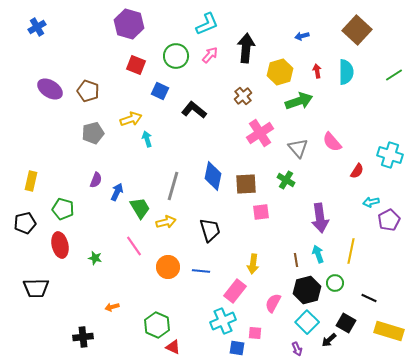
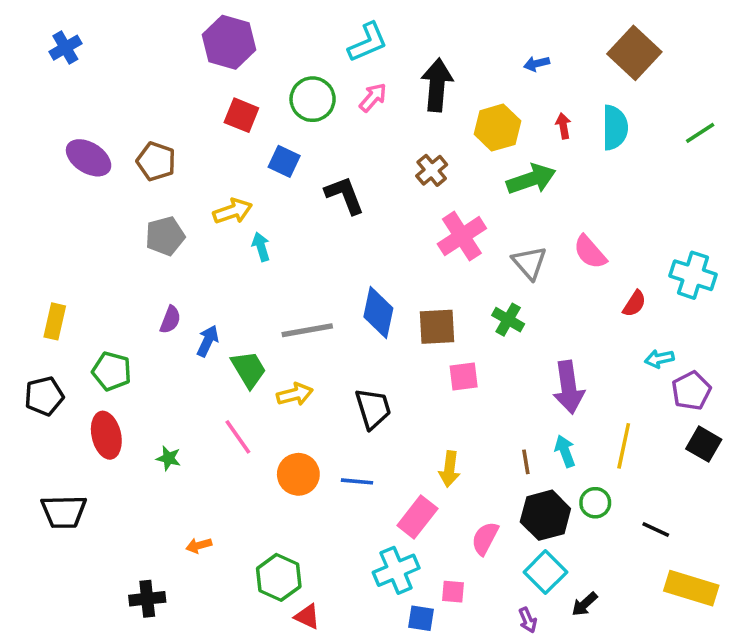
black L-shape: (194, 110) -> (345, 195), turned 30
gray line: (173, 186) -> (307, 330), turned 64
black square: (346, 323) -> (704, 444), moved

